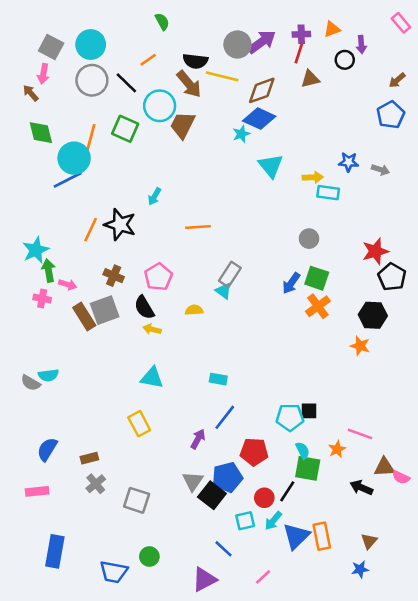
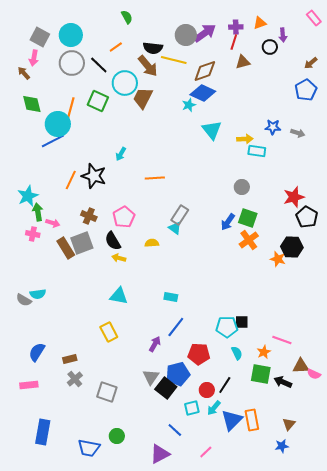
orange star: (360, 346) -> (278, 259), moved
green square: (308, 468) -> (261, 374), moved

